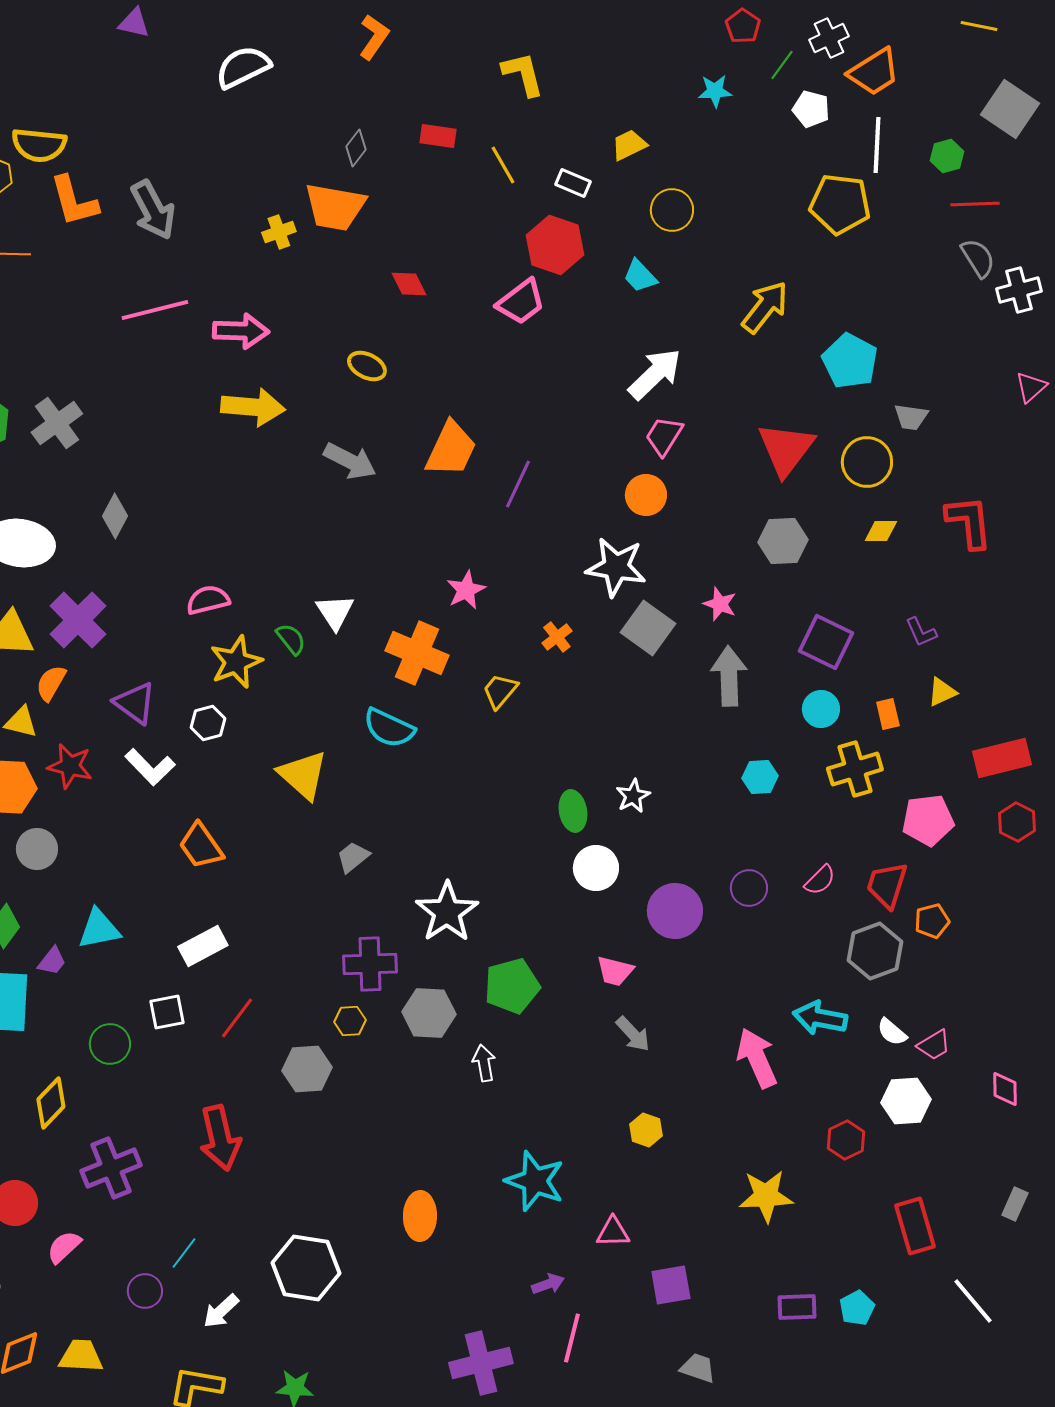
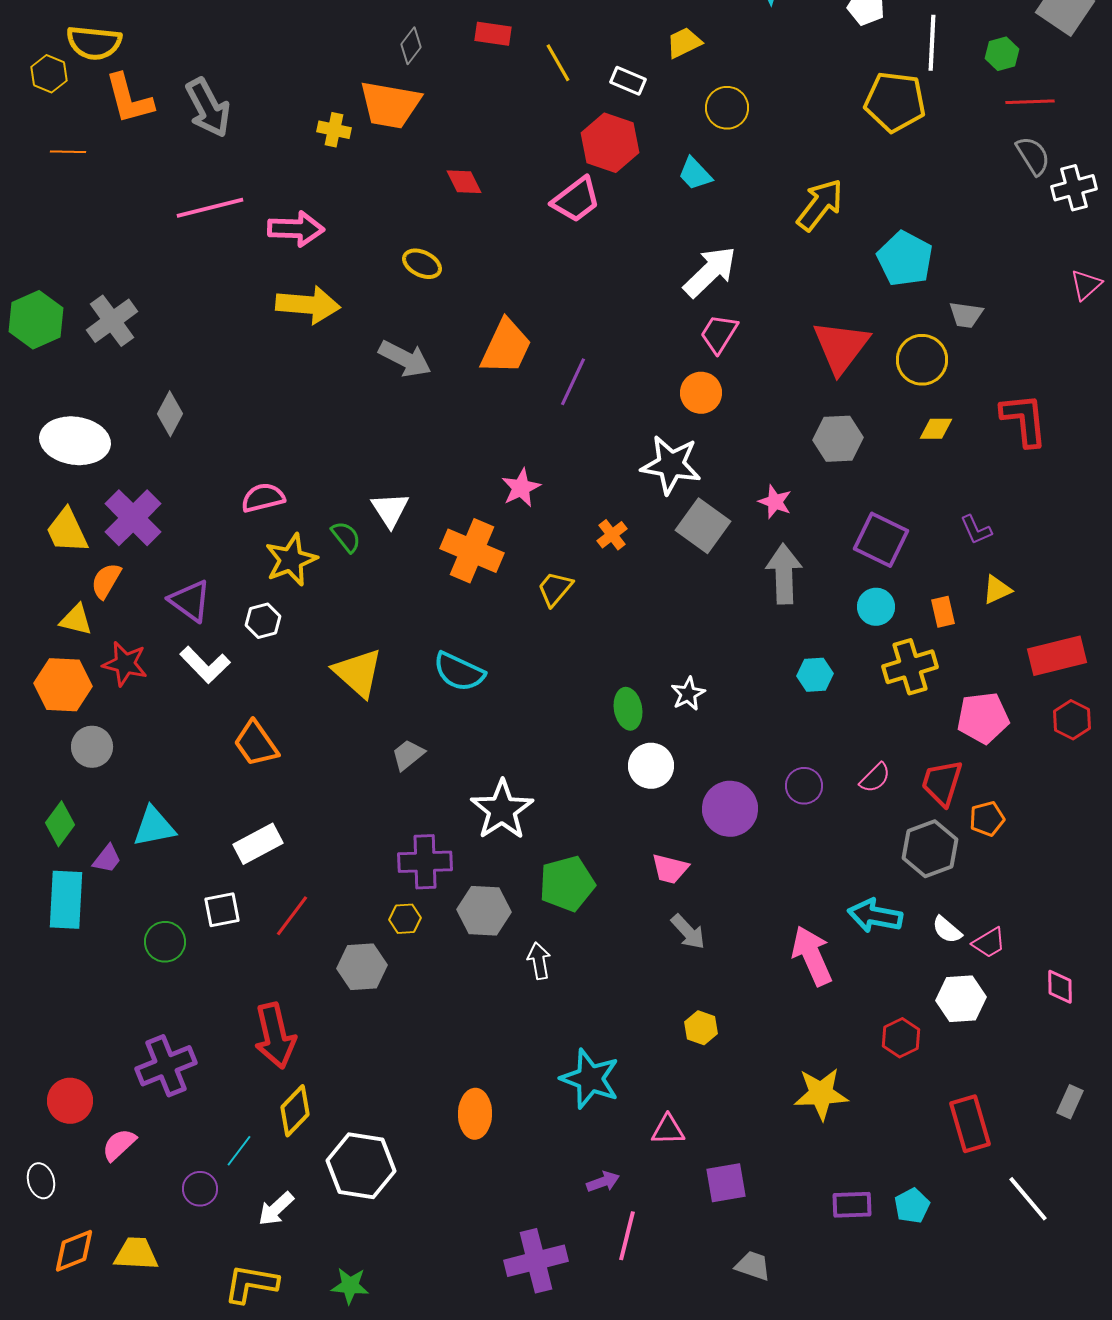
yellow cross: (279, 232) -> (334, 130), turned 32
cyan semicircle: (389, 728) -> (459, 672), moved
yellow diamond: (51, 1103) -> (295, 1111), moved

